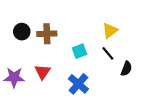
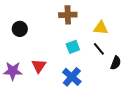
yellow triangle: (110, 30) -> (101, 28), turned 42
brown cross: (47, 34) -> (68, 15), moved

